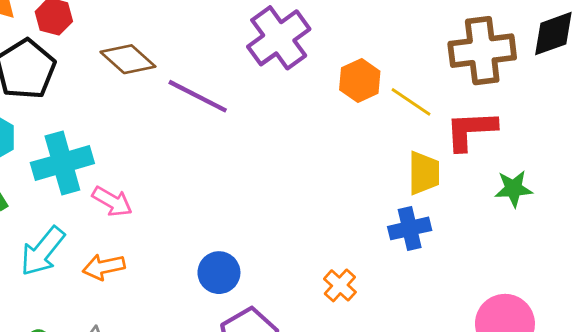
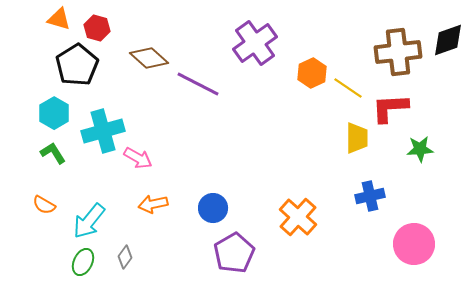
blue cross: (410, 228) -> (370, 196), moved
cyan arrow: (43, 251) -> (89, 221), moved
orange arrow: (104, 267) -> (153, 204), moved
orange cross: (340, 285) -> (298, 217), size x1.6

